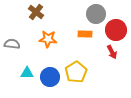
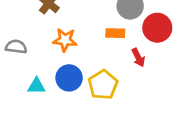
red arrow: (112, 52) -> (138, 58), moved
blue circle: (50, 77) -> (69, 78), moved

